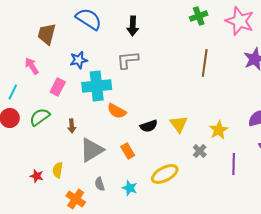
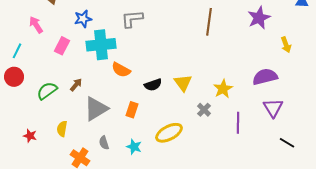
green semicircle: (40, 117) -> (47, 91), moved
brown arrow: (72, 126) -> (76, 85), turned -136
orange rectangle: (128, 151) -> (132, 110), turned 49
red star: (37, 176) -> (30, 136), moved

